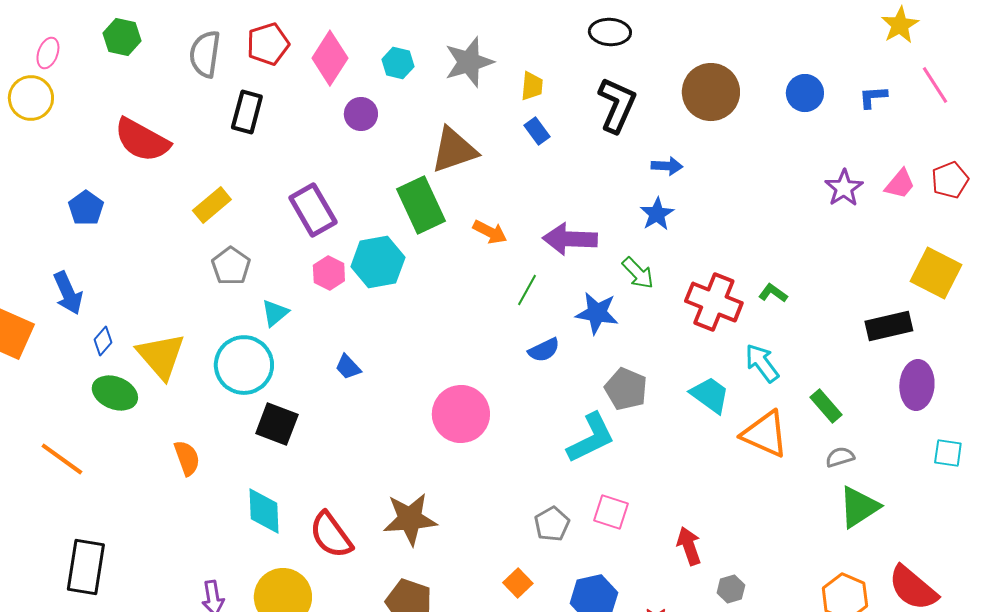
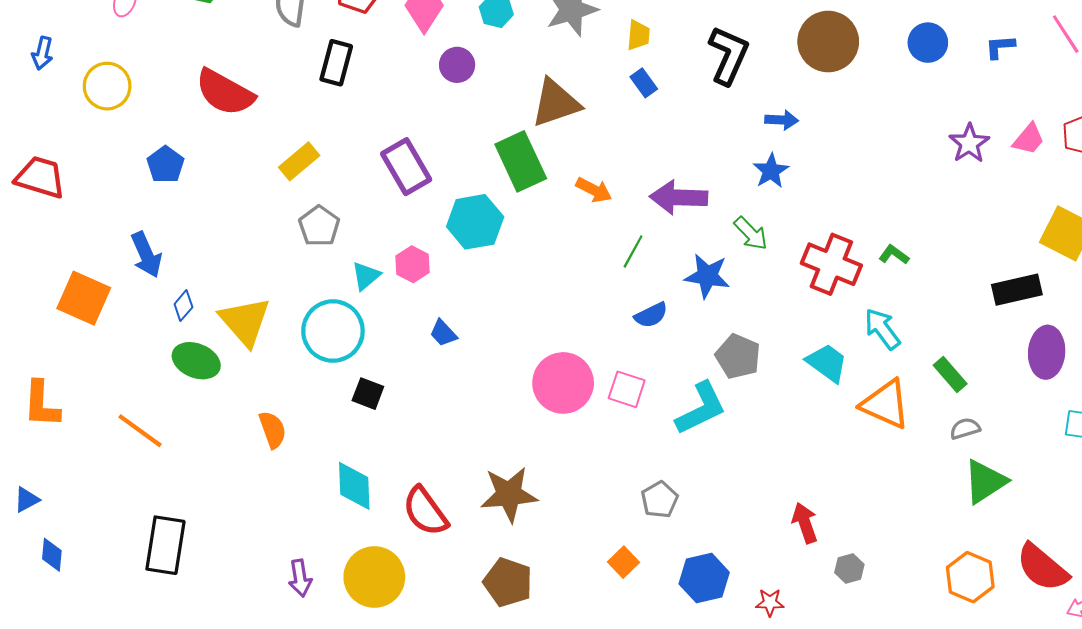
yellow circle: (31, 98) -> (107, 86), moved
pink hexagon: (329, 273) -> (413, 264), moved
black square: (277, 424) -> (368, 394), size x0.7
pink square: (611, 512) -> (627, 389), moved

